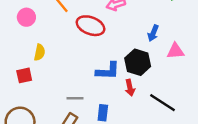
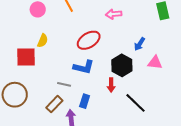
red ellipse: (90, 26) -> (89, 40), moved, turned -65
blue L-shape: (108, 71) -> (84, 67), moved
red square: (24, 75) -> (26, 57), size x1.5

